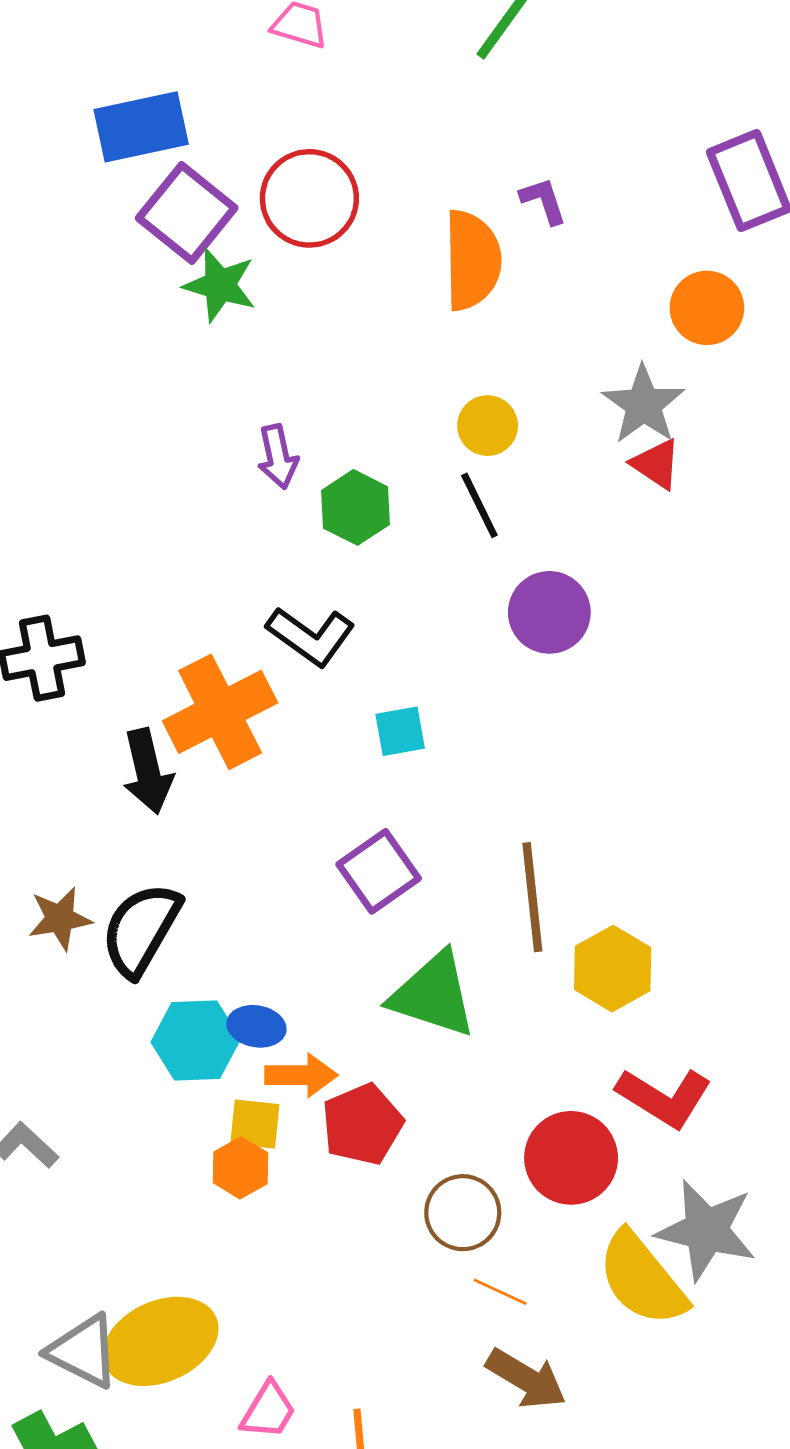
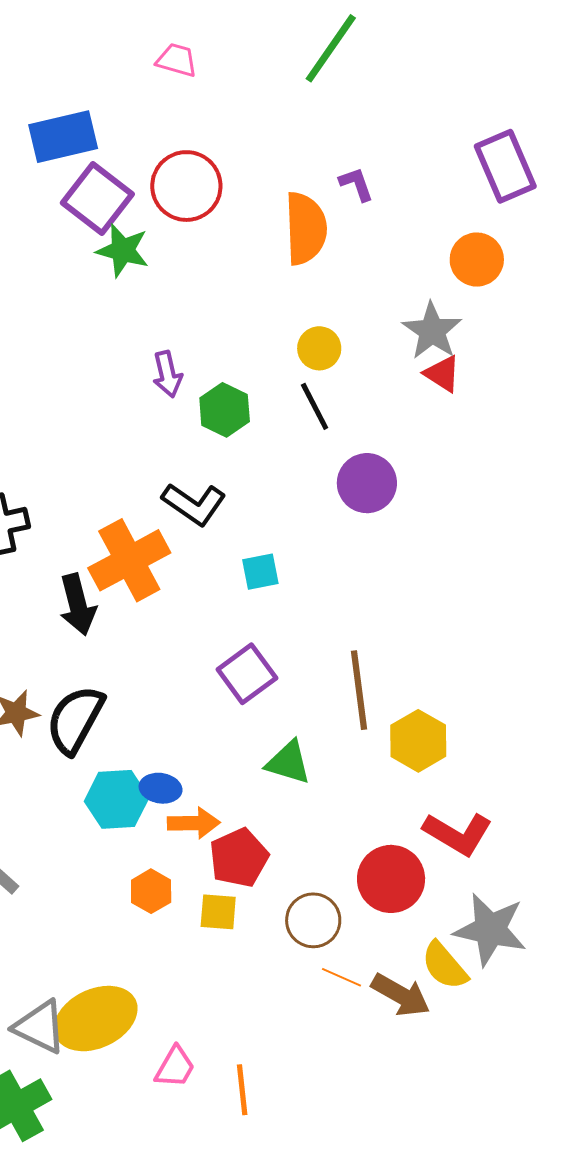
green triangle: (433, 995) -> (288, 763), size x0.7
yellow square: (255, 1124) -> (218, 912), moved
yellow semicircle: (642, 1279) -> (444, 966), size x0.7
brown arrow: (526, 1379) -> (401, 995), moved

